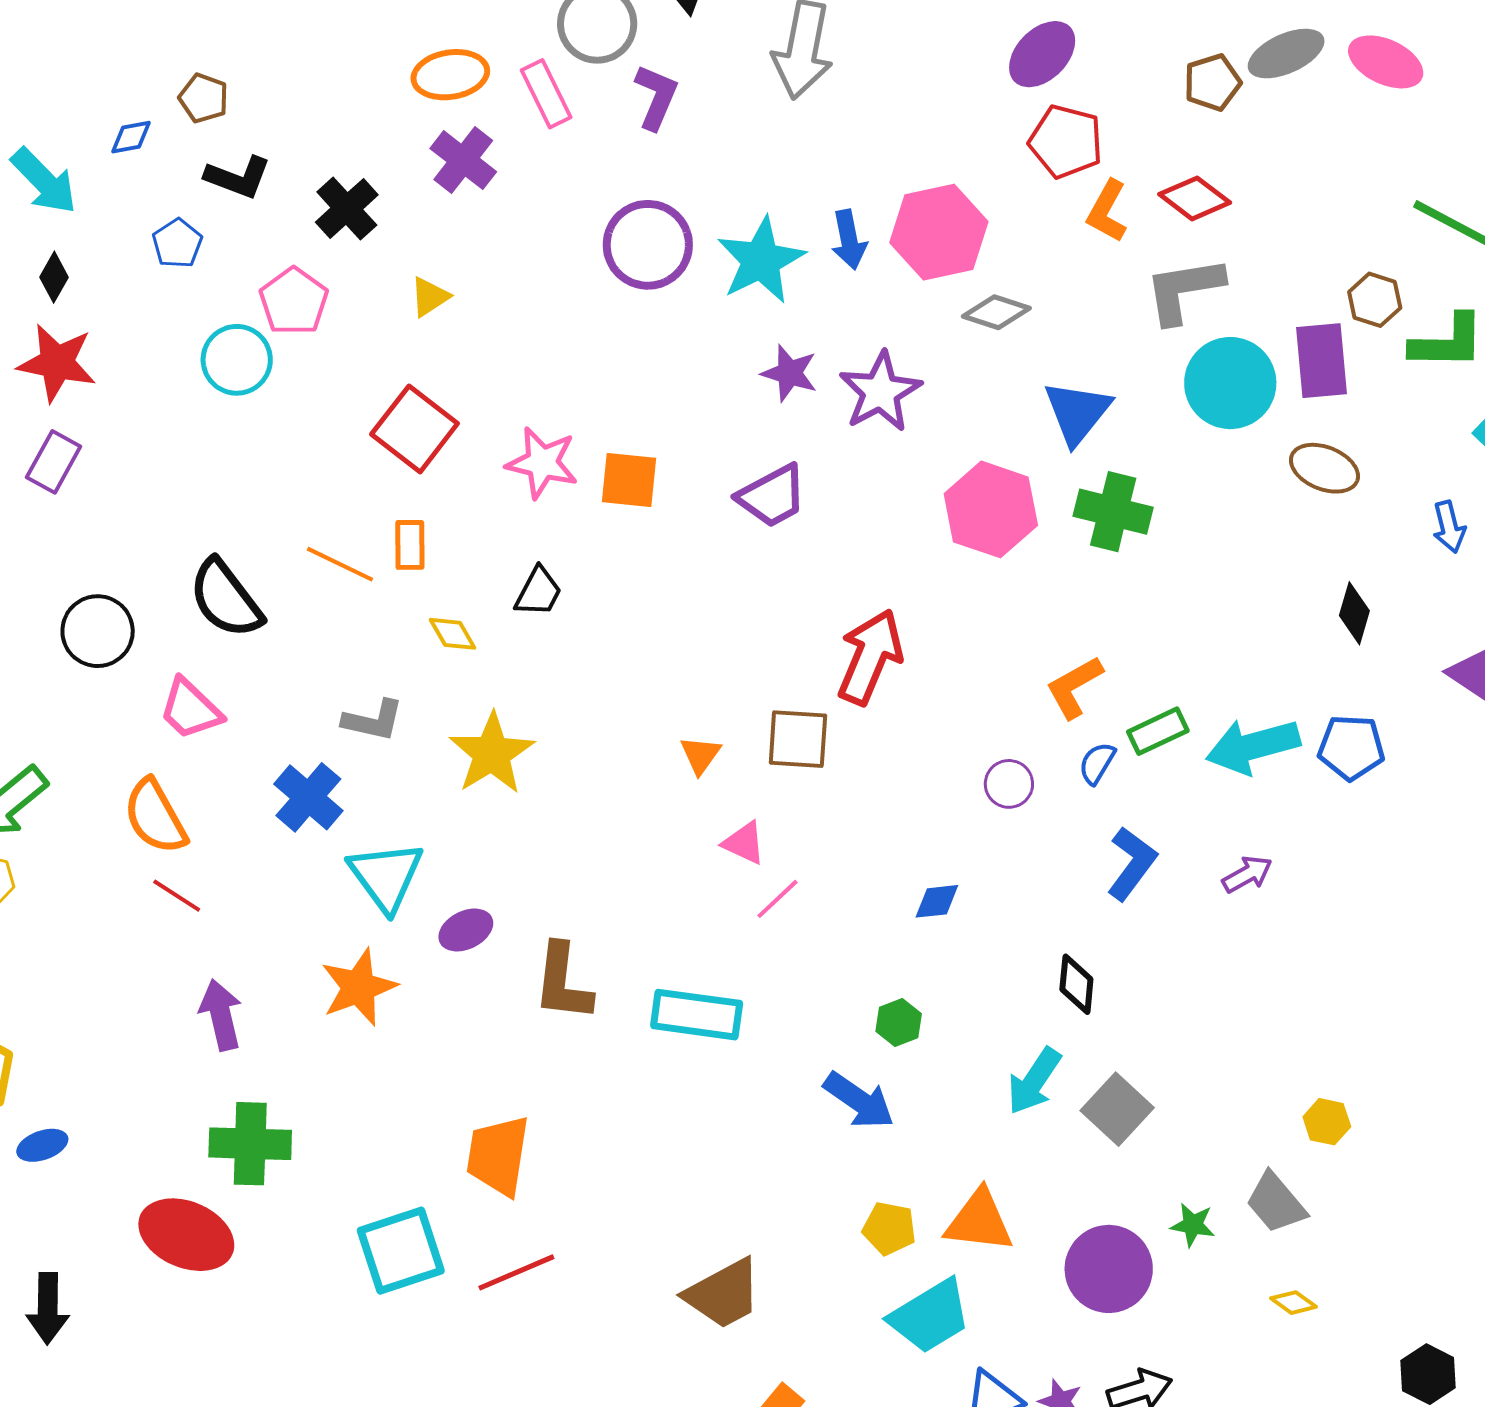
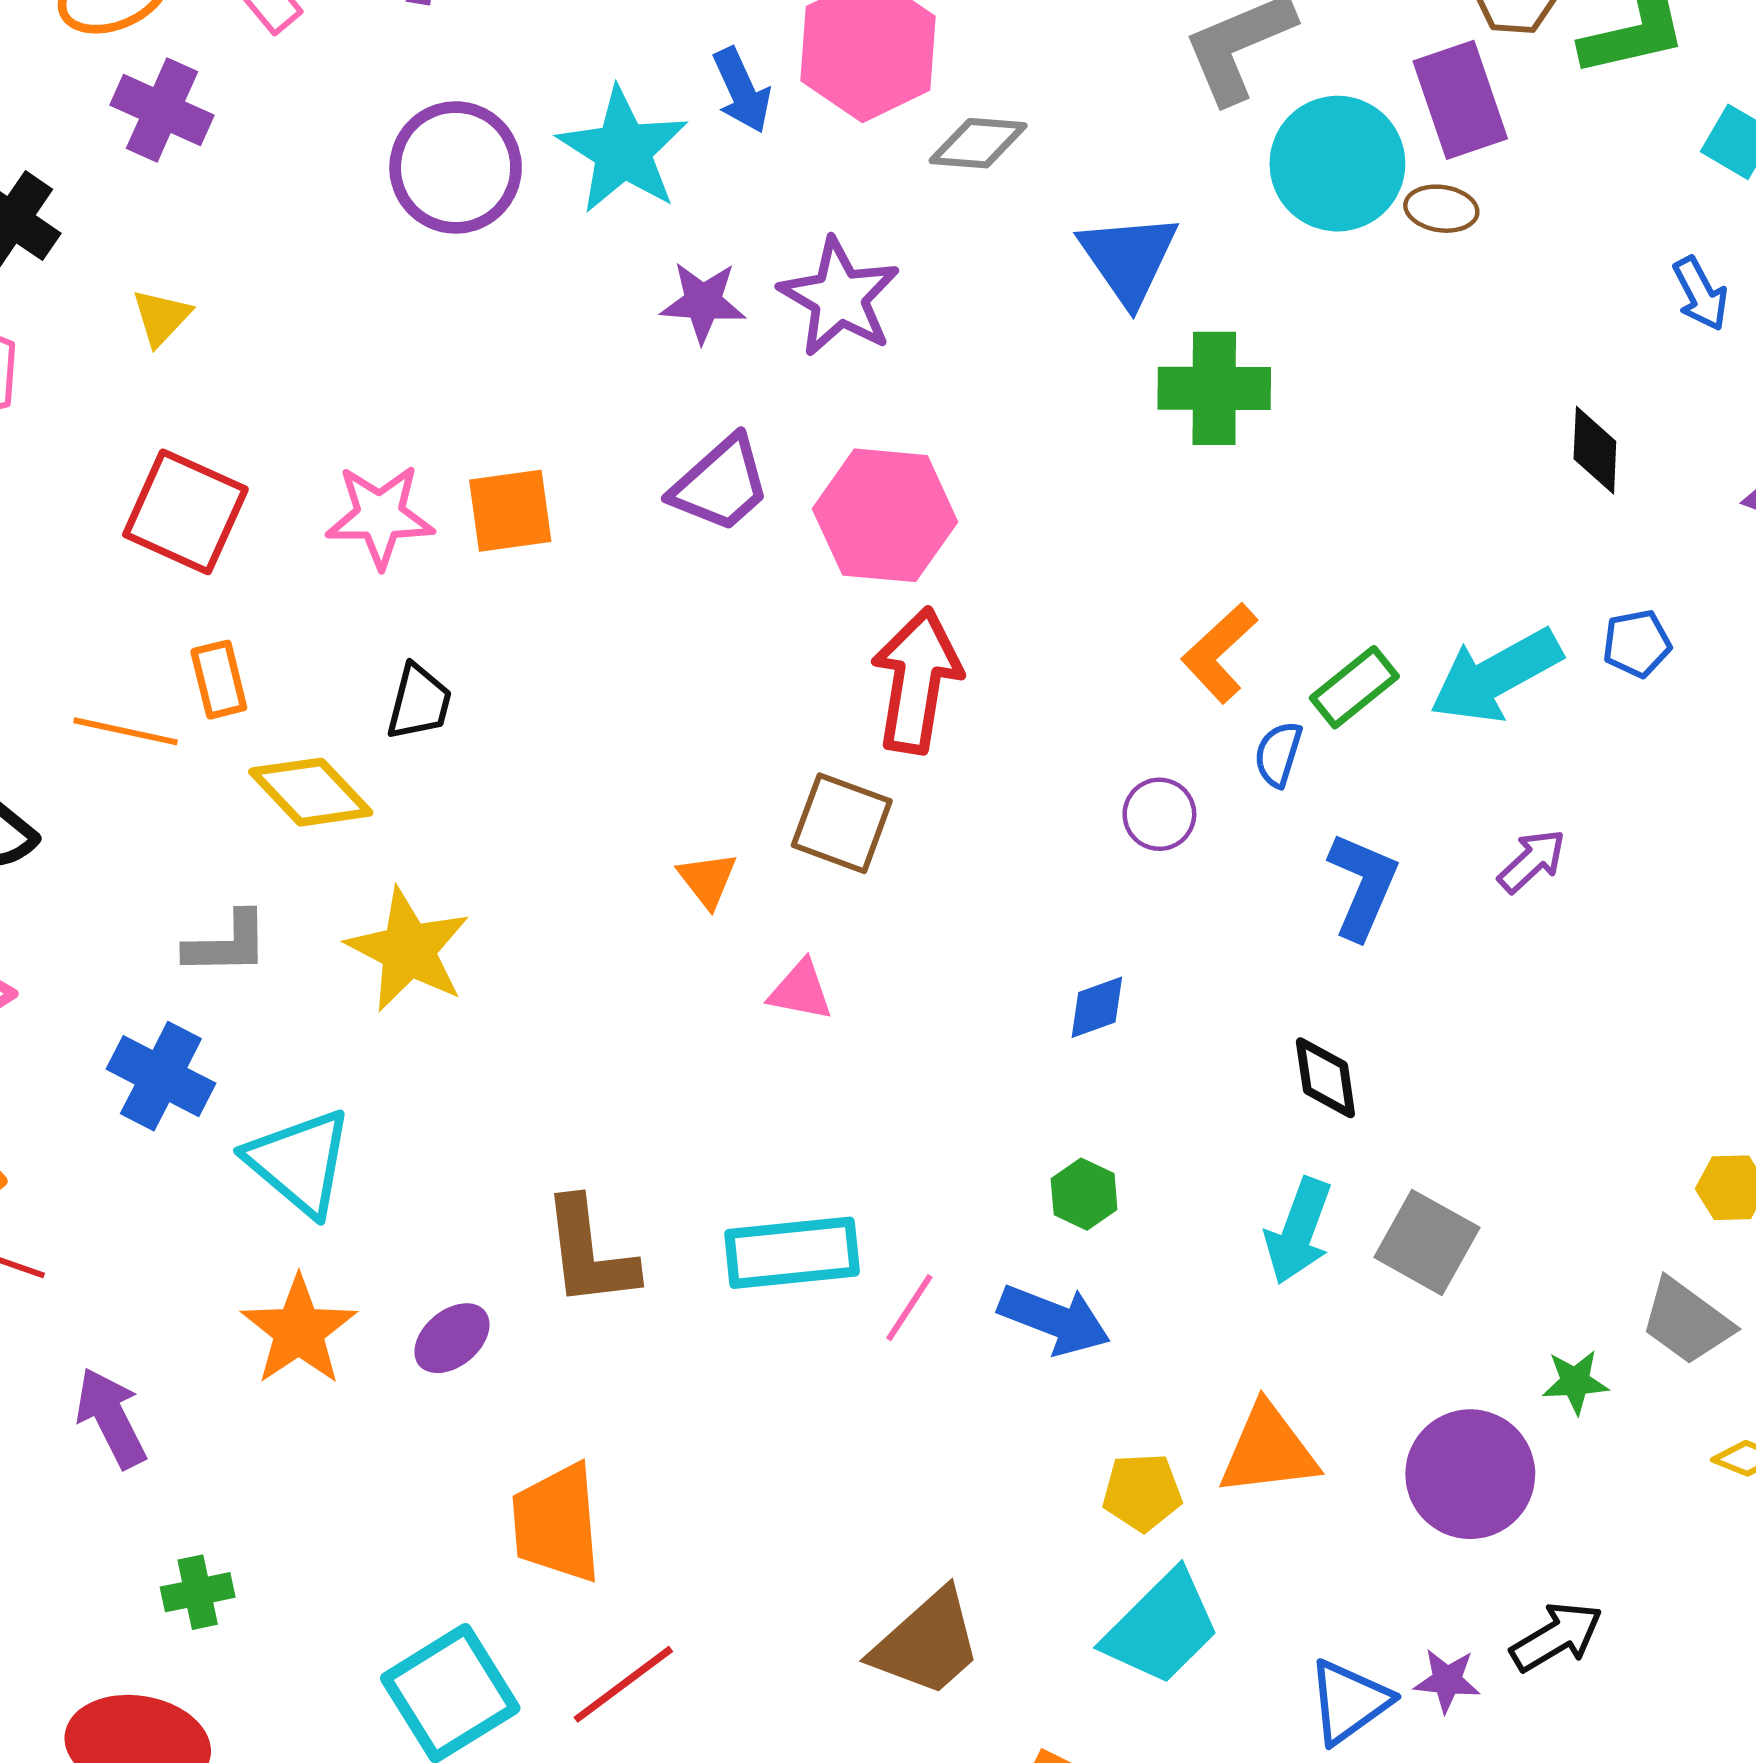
brown ellipse: (1324, 468) -> (1441, 209), moved, size x0.7
pink hexagon: (991, 509) -> (885, 515), moved
yellow diamond: (453, 634) -> (311, 792), size x1.6
brown square: (798, 739) -> (842, 823), turned 30
blue pentagon: (1351, 747) -> (1637, 643), size x0.7
pink line: (778, 899) -> (909, 1308), moved
purple ellipse: (466, 930) -> (452, 1338), moved
green cross: (250, 1144) -> (198, 1592), size x0.6
cyan trapezoid: (930, 1316) -> (1162, 1628), moved

